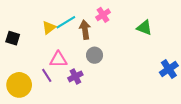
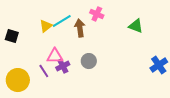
pink cross: (103, 15) -> (97, 14), turned -32
gray circle: (95, 55) -> (89, 61), moved
purple cross: (75, 76) -> (63, 66), moved

